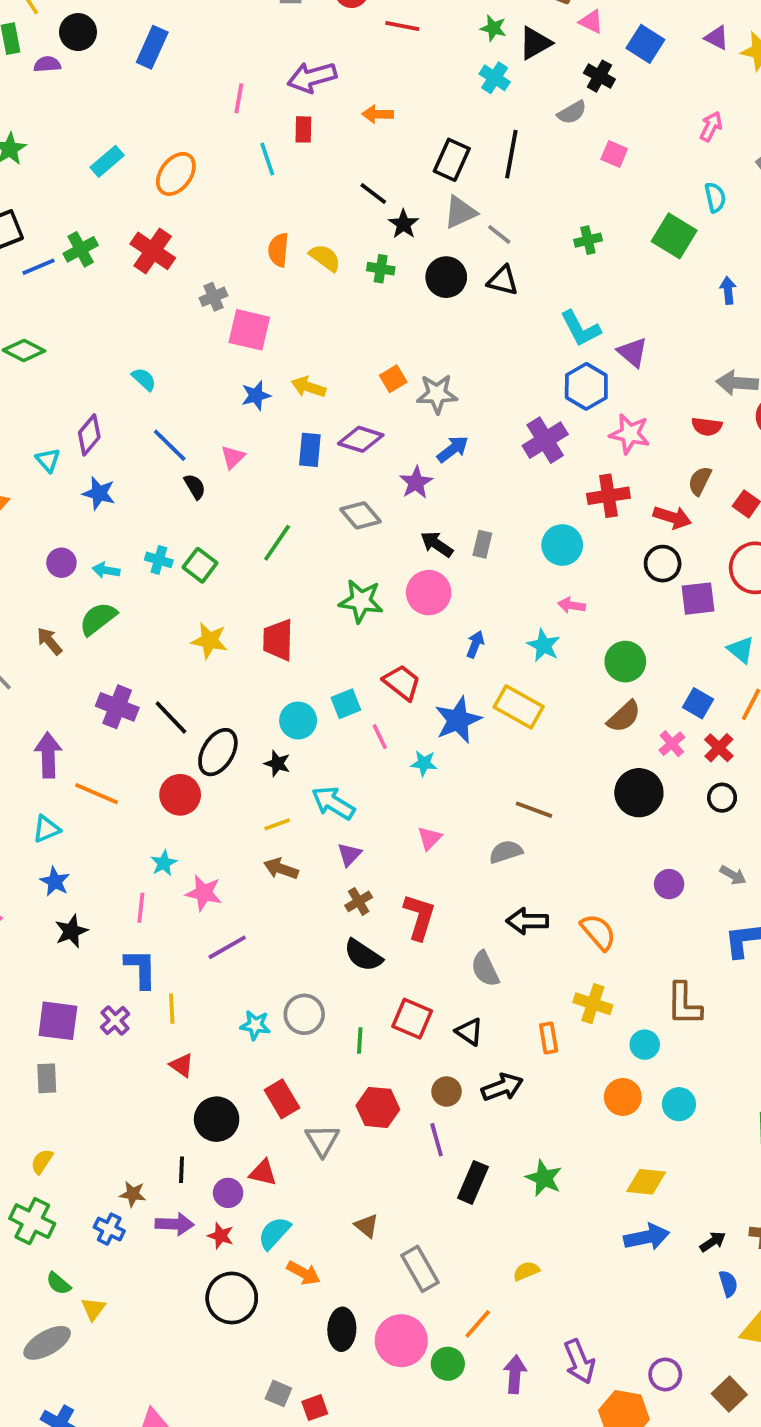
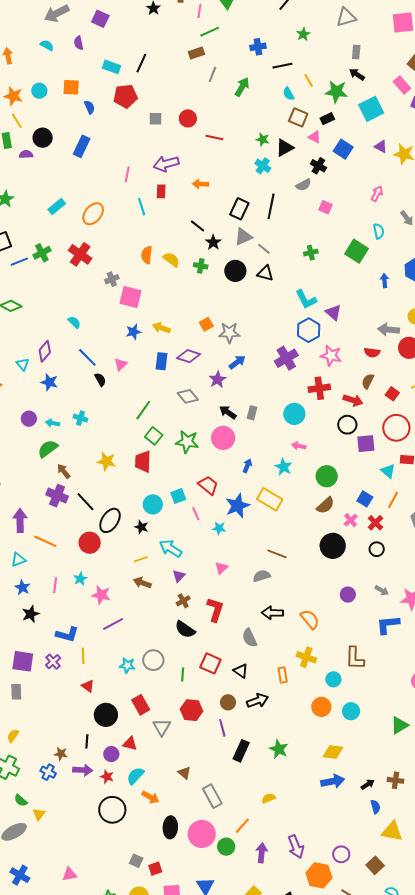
green square: (200, 565) -> (154, 436), moved
brown arrow: (49, 641) -> (64, 471), moved
pink line: (141, 908) -> (55, 585), moved
blue L-shape: (141, 969) -> (67, 634), turned 105

